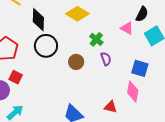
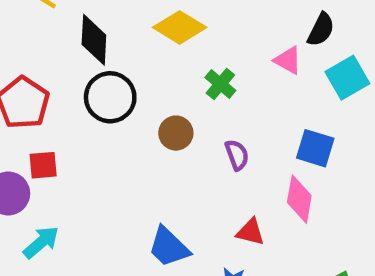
purple semicircle: (106, 59) -> (237, 155), moved
red square: (16, 77) -> (43, 165), turned -32

